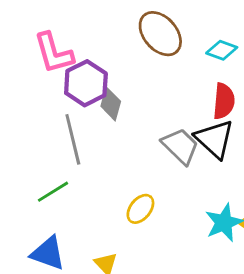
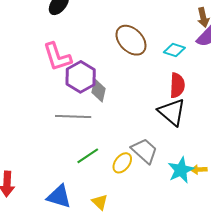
gray line: (73, 139) -> (73, 116), turned -72
gray trapezoid: (180, 146) -> (144, 151), moved
green line: (53, 192) -> (88, 156), moved

